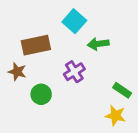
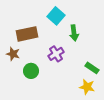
green arrow: (98, 44) -> (74, 33), turned -91

